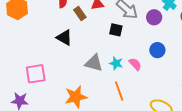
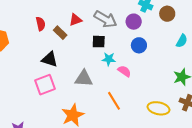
blue circle: (157, 50) -> (139, 45), moved
cyan star: (116, 63) -> (109, 59), moved
pink square: (36, 74) -> (45, 85), moved

